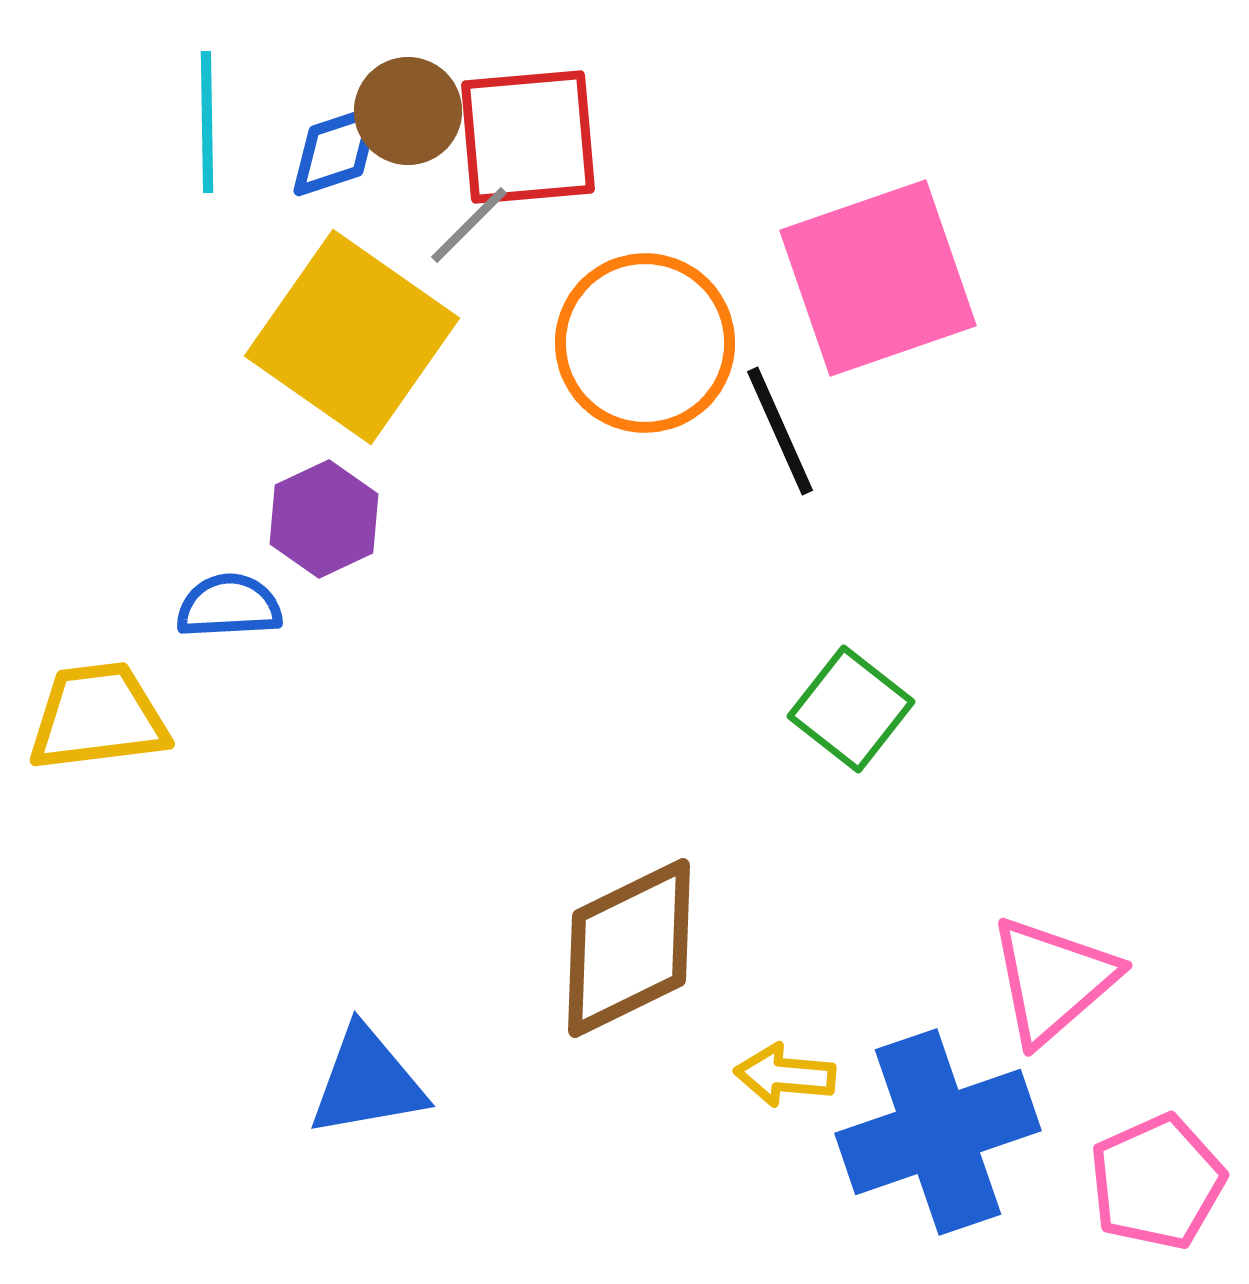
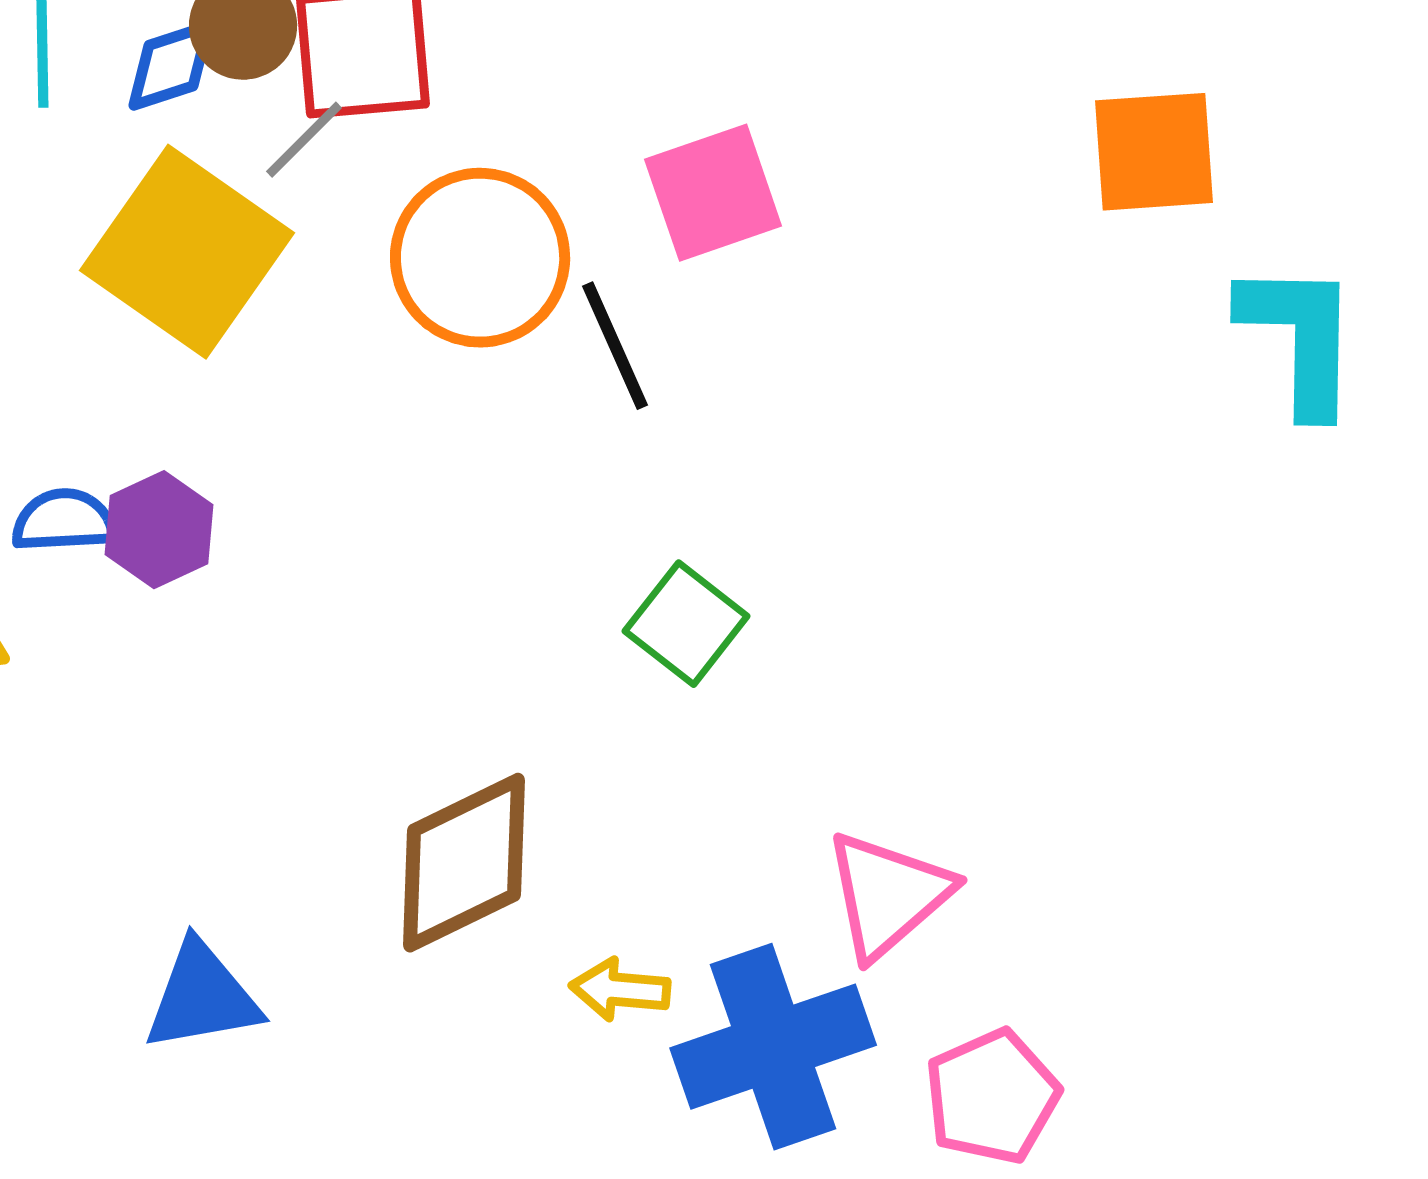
pink square: (878, 278) -> (713, 193), size x0.7
purple hexagon: (324, 519) -> (159, 530), moved

